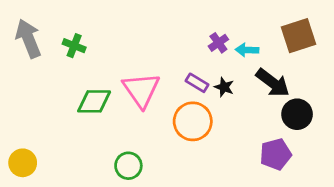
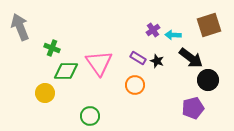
green cross: (74, 46) -> (52, 48), moved
orange circle: (193, 121) -> (135, 85), size x0.7
yellow circle: (23, 163) -> (45, 93), moved

